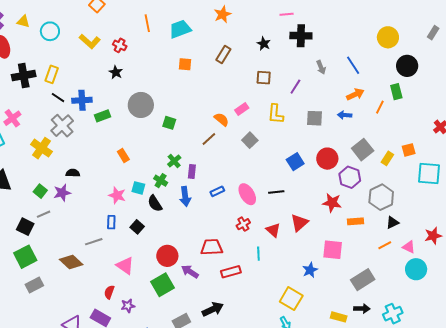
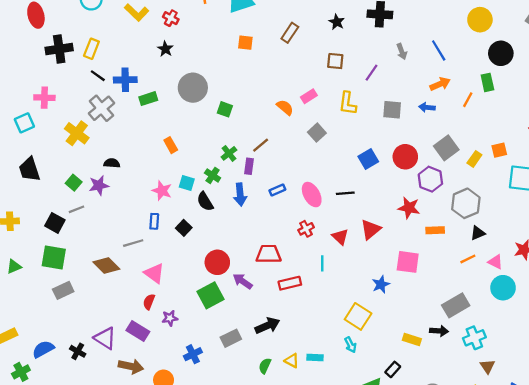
pink cross: (12, 118) -> (44, 98), turned 36
brown line: (209, 139) -> (261, 145), moved
green square: (25, 257) -> (54, 258), turned 35
pink triangle: (125, 266) -> (154, 273), moved
gray rectangle: (363, 280) -> (456, 305), moved

